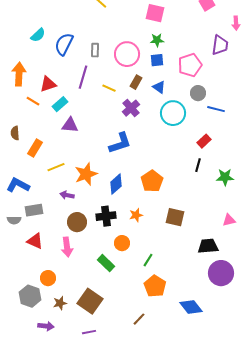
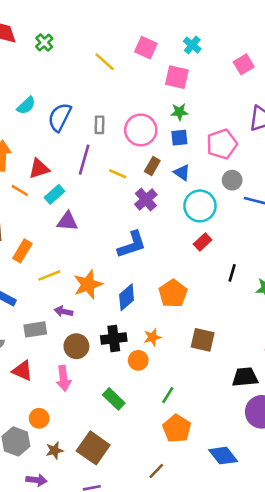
red rectangle: (204, 141) -> (203, 242), moved
gray rectangle: (34, 210) -> (35, 329), moved
orange circle: (122, 243) -> (138, 360), moved

